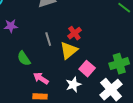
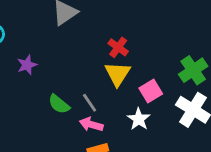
gray line: (48, 39) -> (90, 103), moved
pink square: (87, 69) -> (151, 91), turned 35

